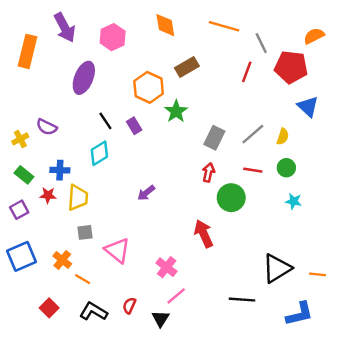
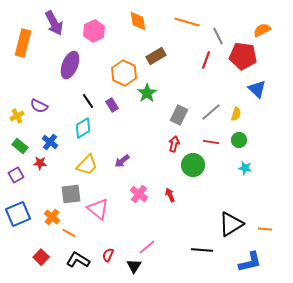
blue cross: (60, 170) -> (50, 142), turned 35
yellow trapezoid: (78, 198) -> (87, 165), moved, turned 40
gray square: (85, 232) -> (71, 194), size x1.5
red arrow: (204, 234) -> (170, 195), size x0.6
pink cross: (167, 267) -> (139, 194), moved

